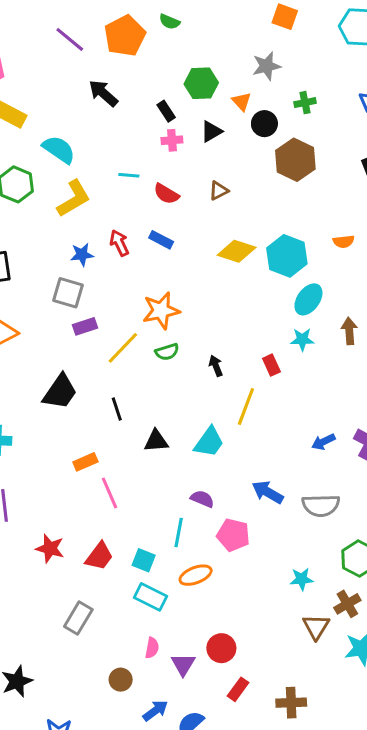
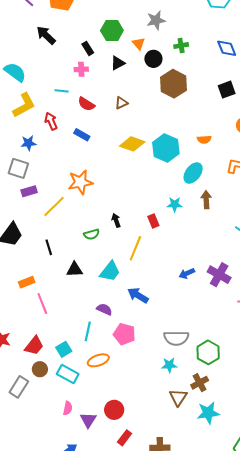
pink cross: (172, 140) -> (81, 69), moved
red arrow: (119, 243) -> (51, 121), moved
cyan ellipse: (308, 299) -> (193, 173), moved
green semicircle: (167, 352) -> (92, 234), moved
blue arrow: (268, 492) -> (138, 295), moved
gray semicircle: (321, 505) -> (176, 338), moved
cyan square: (144, 560) -> (64, 349), turned 35
brown circle: (121, 680) -> (40, 369), moved

